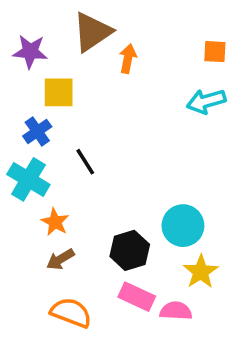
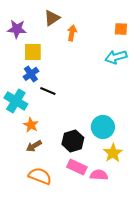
brown triangle: (92, 32) -> (52, 18), size x0.7
blue cross: (37, 131) -> (31, 74), moved
black line: (85, 162) -> (48, 91), turned -35

